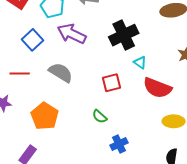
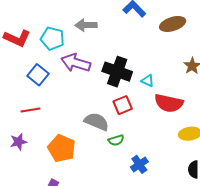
black cross: (124, 35) -> (117, 72), moved, turned -36
gray semicircle: (61, 73) -> (97, 122), moved
green semicircle: (100, 116) -> (116, 140), turned -49

